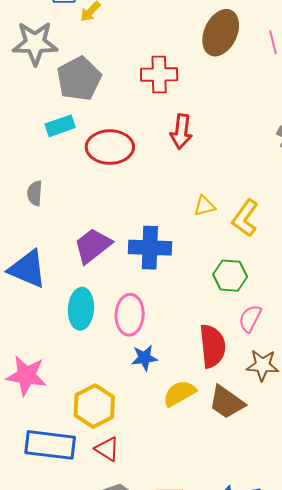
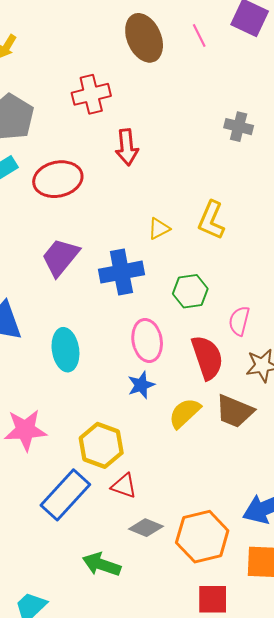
brown ellipse: (221, 33) -> (144, 38), turned -36
yellow triangle: (204, 206) -> (159, 229), moved
purple trapezoid: (93, 246) -> (60, 257), moved
green hexagon: (230, 276) -> (190, 291), moved
pink ellipse: (130, 315) -> (147, 341), moved
blue rectangle: (50, 445) -> (65, 495), turned -42

